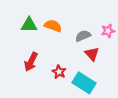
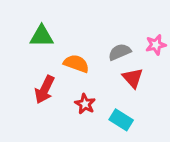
orange semicircle: (53, 26) -> (76, 64), moved
cyan rectangle: (84, 83) -> (121, 120), size x0.7

